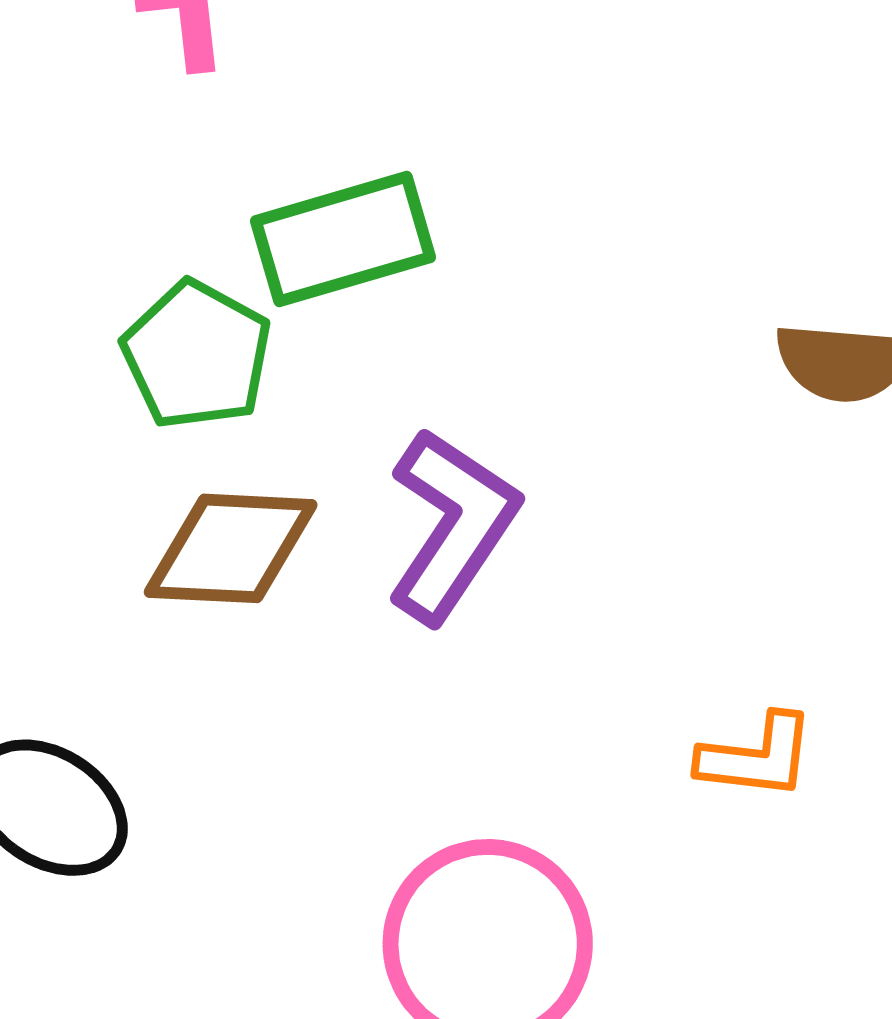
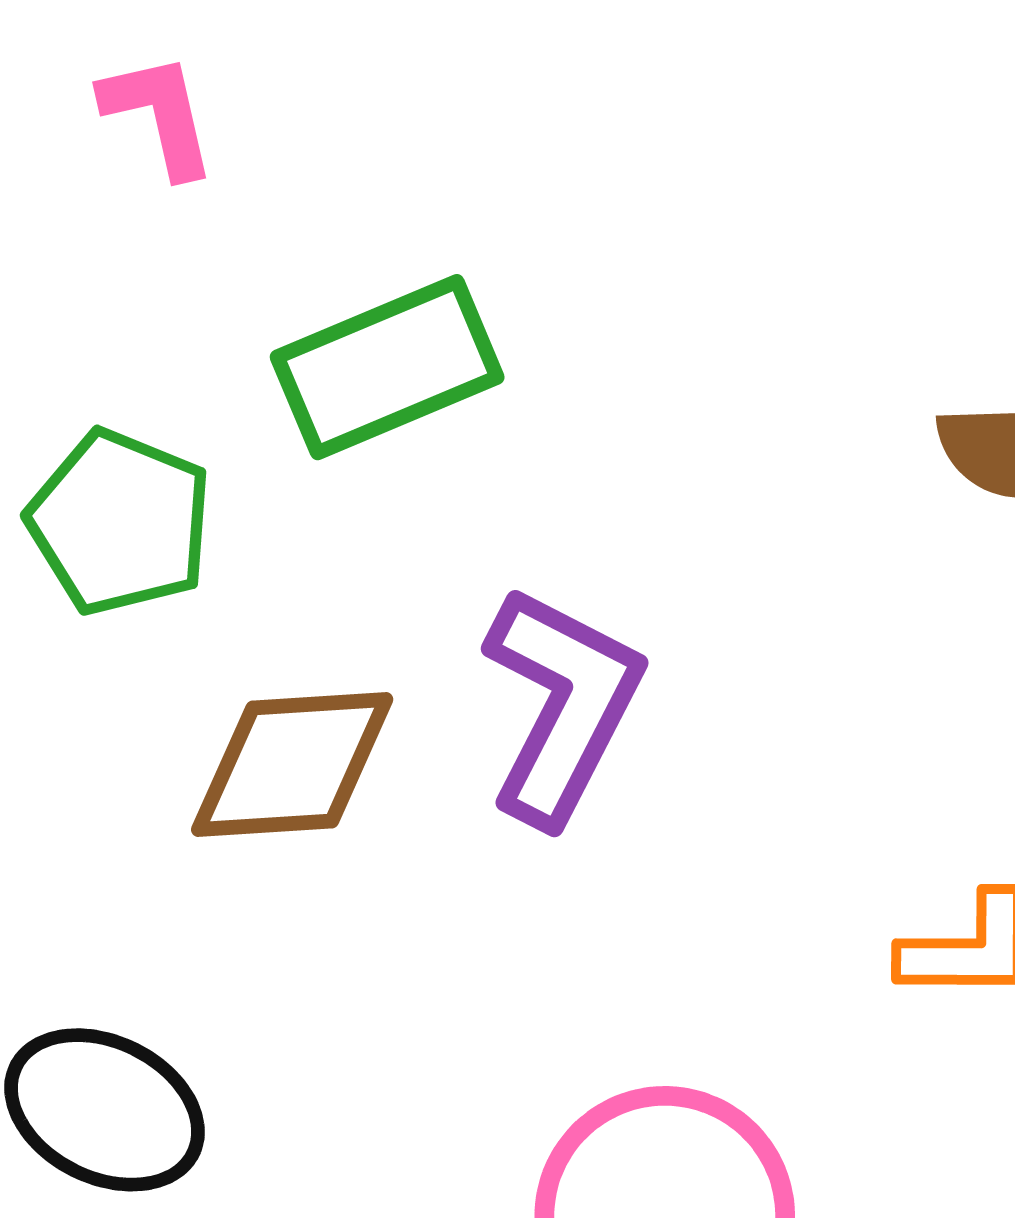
green pentagon: (197, 355) -> (120, 522), moved

